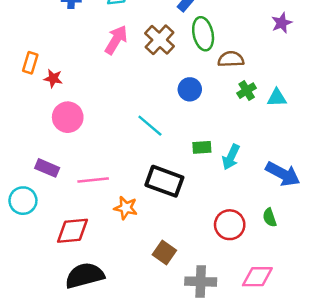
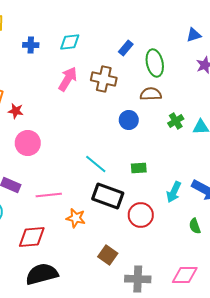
green ellipse: (203, 34) -> (155, 63), moved
brown cross: (160, 40) -> (104, 79), turned -30
brown semicircle: (231, 59) -> (151, 94), moved
cyan line: (150, 126) -> (96, 164), moved
cyan arrow: (231, 157) -> (174, 192), moved
red circle: (230, 225) -> (141, 215), moved

